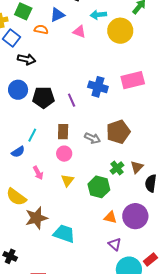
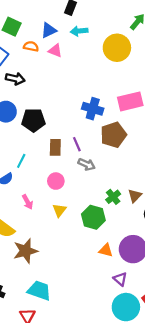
cyan arrow: (98, 15) -> (79, 31), moved
pink triangle: (79, 32) -> (55, 51), moved
purple line: (72, 100) -> (77, 144), moved
brown rectangle: (63, 132) -> (55, 147), moved
brown pentagon: (118, 132) -> (113, 135), moved
cyan trapezoid: (64, 234) -> (39, 290), moved
purple triangle: (115, 244) -> (120, 279), moved

